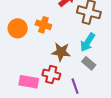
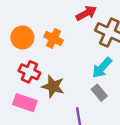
brown star: (61, 52) -> (53, 86), moved
red cross: (51, 74) -> (29, 72), moved

